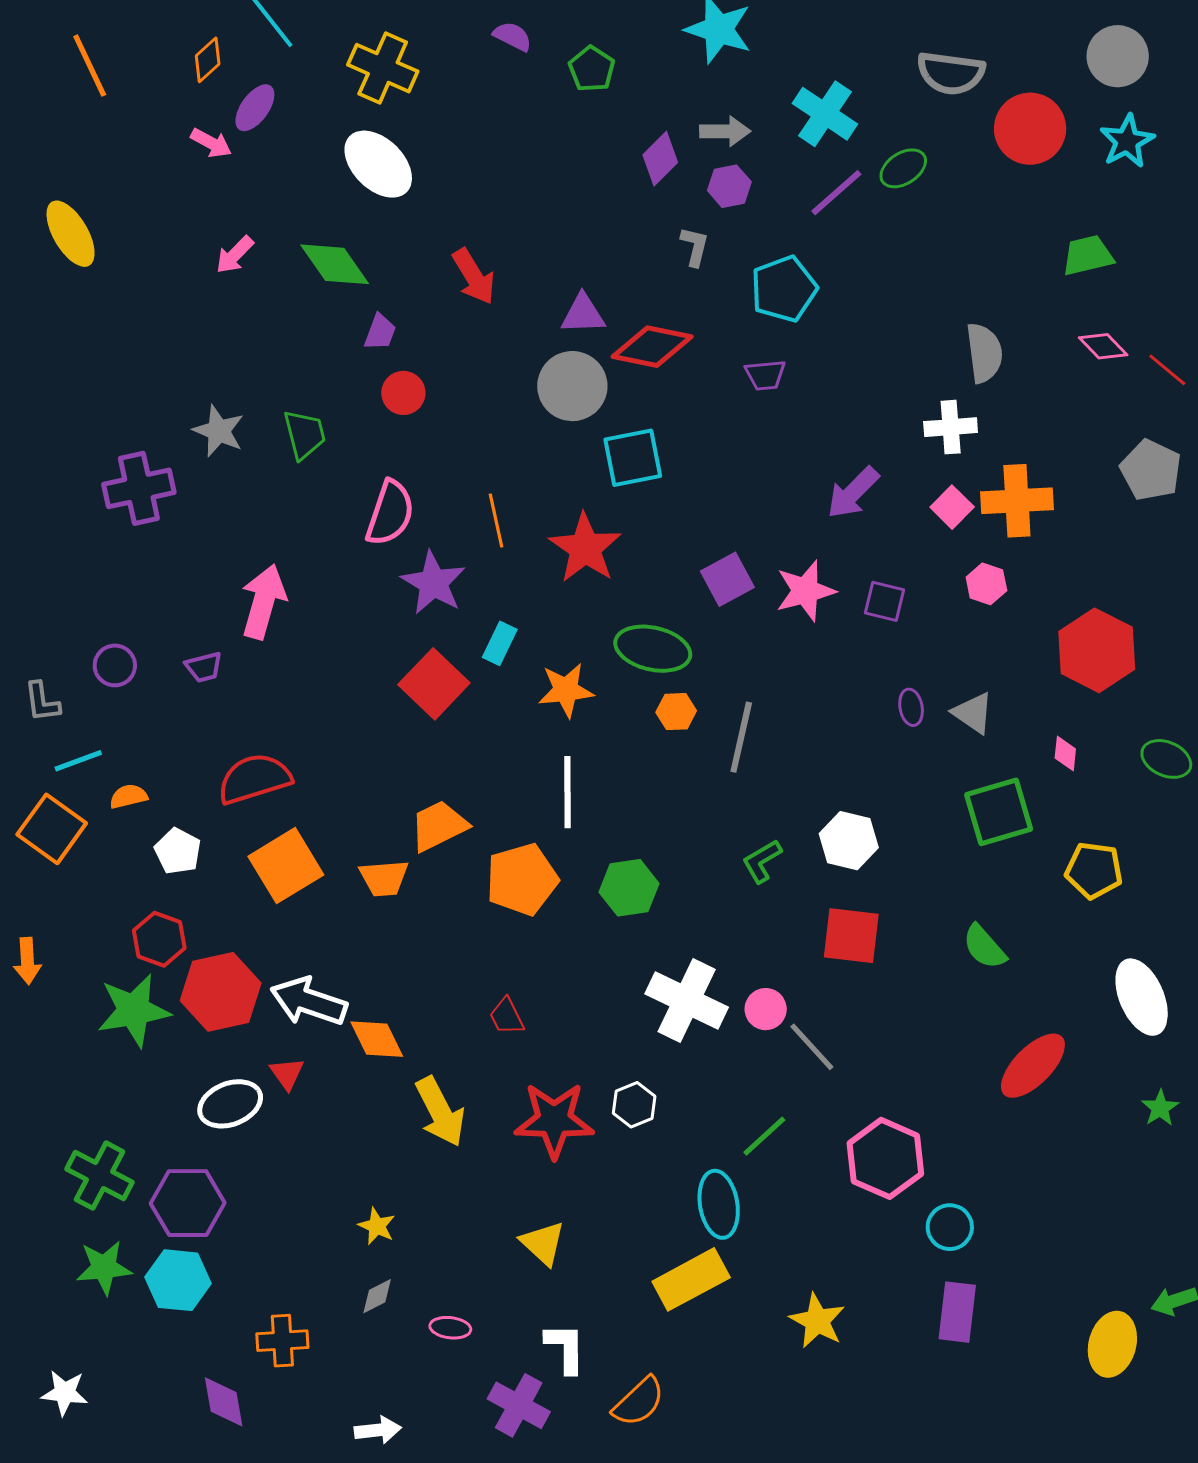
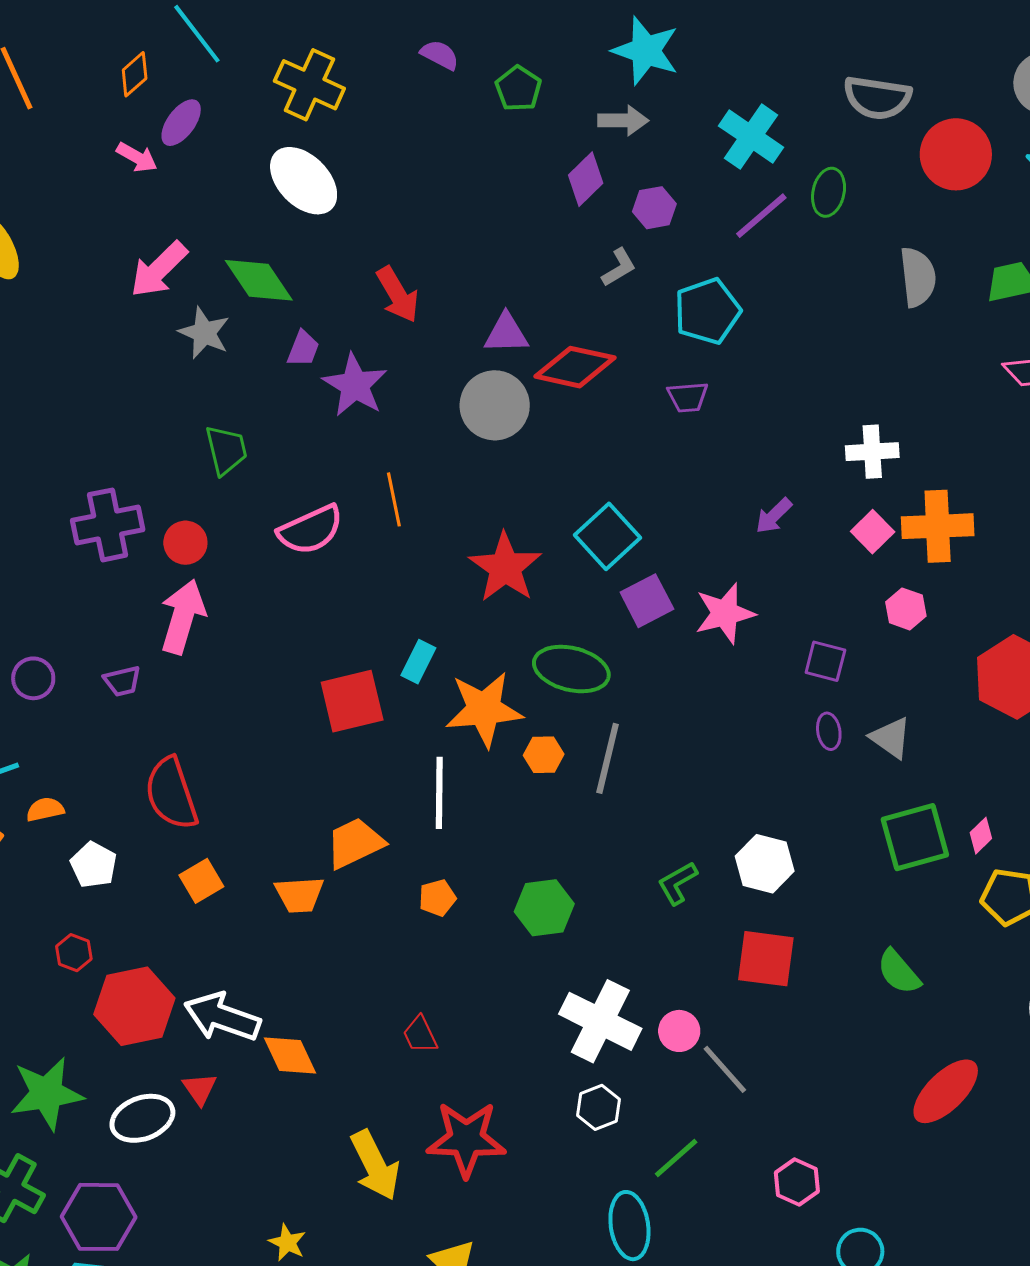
gray arrow: (725, 131) -> (623, 120), moved
green ellipse: (903, 168) -> (829, 192), turned -45
gray L-shape: (695, 246) -> (619, 267), turned 45
pink arrow: (235, 255) -> (159, 269), size x1.5
gray semicircle: (984, 353) -> (918, 277), moved
red circle: (403, 393) -> (185, 543), moved
gray star: (219, 431) -> (204, 333), moved
cyan square: (633, 458) -> (607, 536), moved, turned -32
purple cross: (139, 488) -> (108, 525), moved
purple arrow: (853, 493) -> (774, 516), size x0.7
pink semicircle: (390, 513) -> (311, 530), turned 46
orange line: (496, 520) -> (394, 499), moved
purple star: (433, 583) -> (355, 385), moved
purple square: (885, 601) -> (825, 661), moved
red square: (434, 684) -> (352, 701), turned 32
orange star: (566, 690) -> (484, 709), size x1.4
orange hexagon: (676, 712) -> (544, 755), moved
gray line: (741, 737) -> (608, 758), moved
pink diamond: (1065, 753) -> (981, 836), moved, turned 39
red semicircle: (254, 779) -> (171, 794), turned -92
white line: (567, 792) -> (439, 793), moved
orange square: (286, 866) -> (201, 881), size x0.6
orange pentagon: (522, 879) -> (437, 898), size x0.5
red hexagon: (159, 939) -> (74, 953), size x0.7
green star: (134, 1010) -> (47, 1093), moved
white hexagon: (634, 1105) -> (599, 1107), moved
yellow arrow: (440, 1112) -> (375, 1165), moved
pink hexagon: (885, 1158) -> (797, 1182), size x0.6

